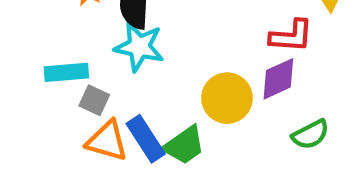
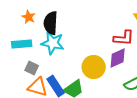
cyan rectangle: (66, 72) -> (22, 44), moved

